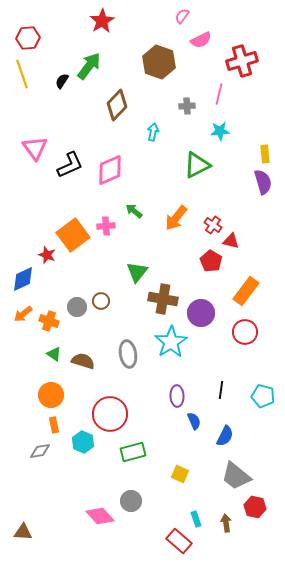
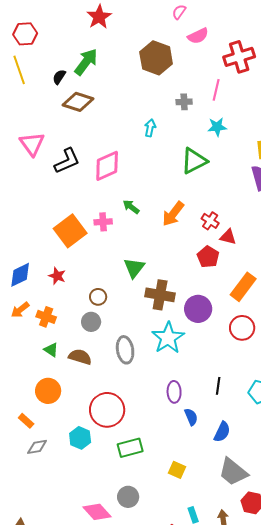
brown diamond: (117, 105) -> (78, 102), moved, turned 64
red star: (47, 255) -> (57, 276), moved
gray circle: (77, 307) -> (91, 322), moved
orange rectangle: (54, 425) -> (26, 421), moved, turned -35

